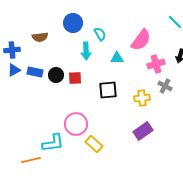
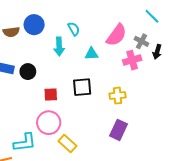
blue circle: (73, 23) -> (34, 25), moved
red square: (75, 78) -> (51, 94), moved
gray cross: (165, 86) -> (141, 41), moved
purple rectangle: (143, 131) -> (119, 130), turned -30

